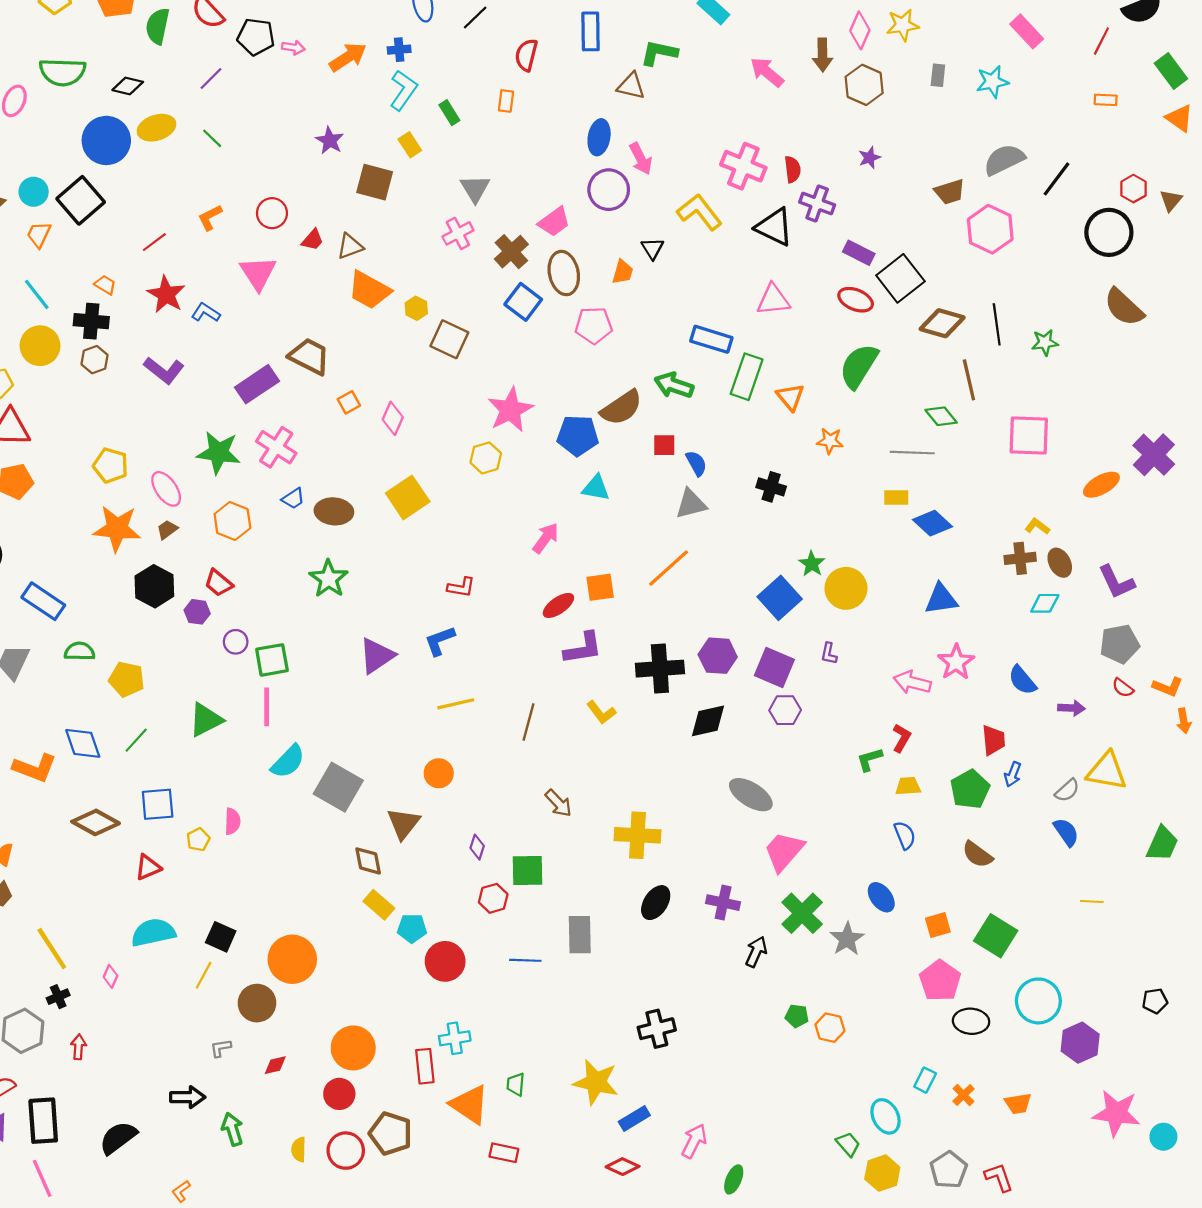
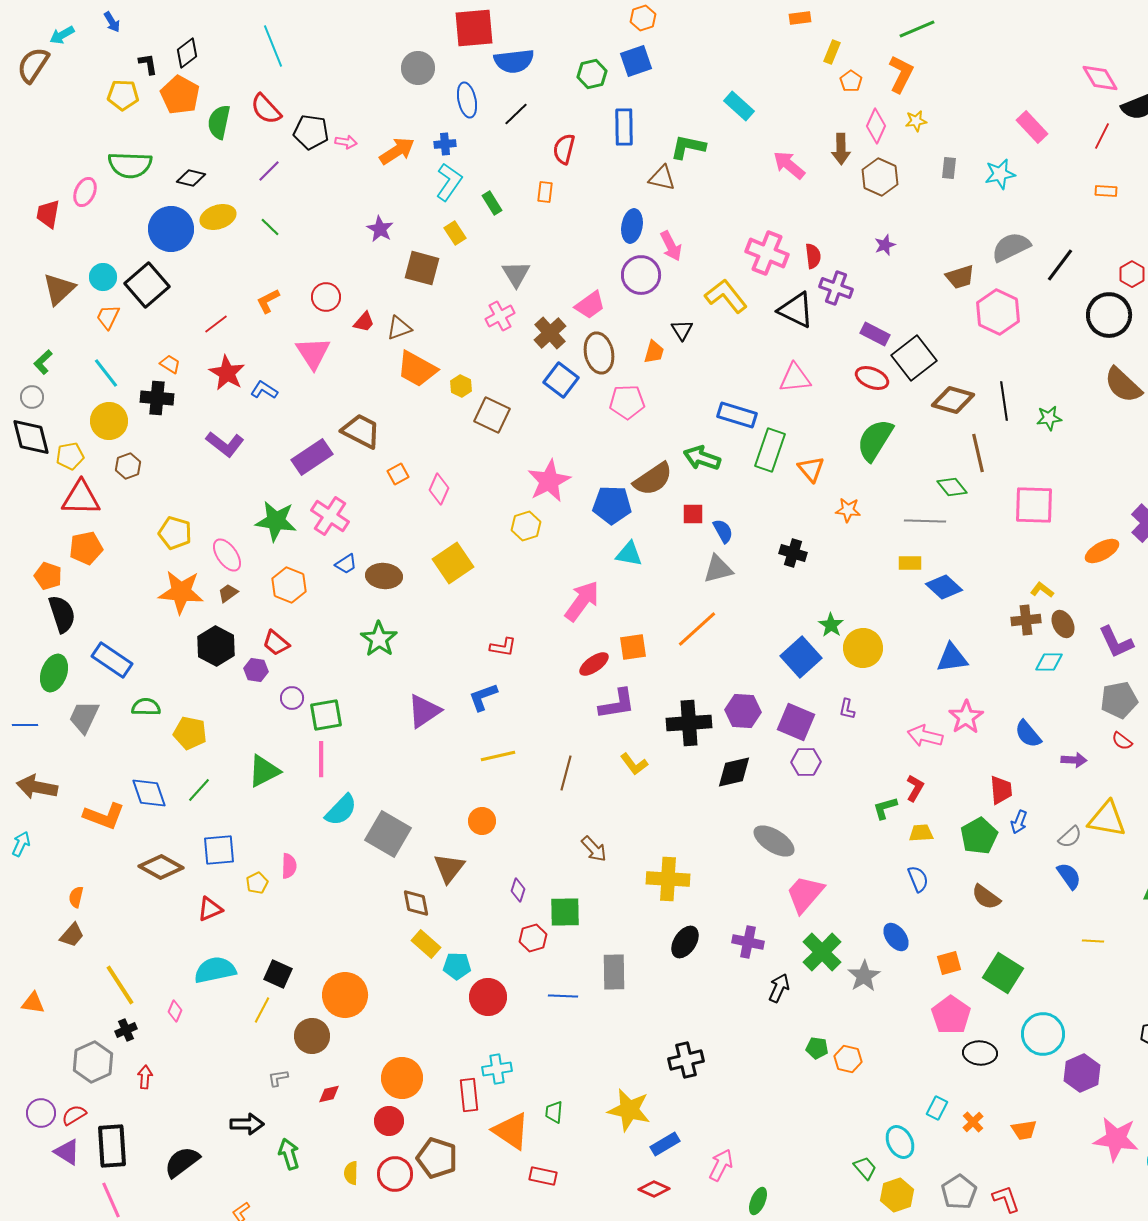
yellow star: (903, 25) -> (916, 121), size x0.7
brown hexagon: (95, 360) -> (128, 466), moved
pink arrow: (546, 538) -> (582, 601), size x1.4

